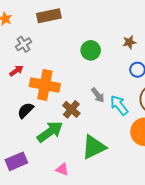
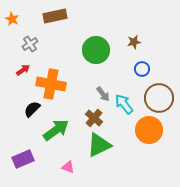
green circle: (91, 50) -> (96, 50), size x1.4
brown cross: (71, 109) -> (94, 118), moved

